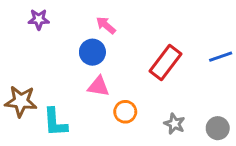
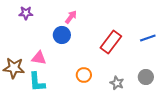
pink arrow: (106, 25) -> (71, 17), turned 88
pink triangle: (98, 86) -> (39, 58), moved
gray circle: (218, 128) -> (146, 77), moved

